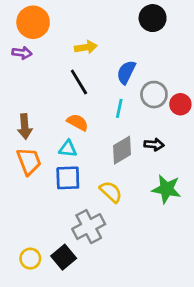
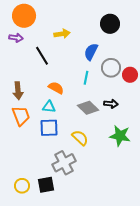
black circle: (153, 18) -> (110, 24), moved
black line: (79, 82) -> (42, 56), moved
gray diamond: (122, 150) -> (88, 108), turned 75
black square: (64, 257) -> (46, 185), turned 30

